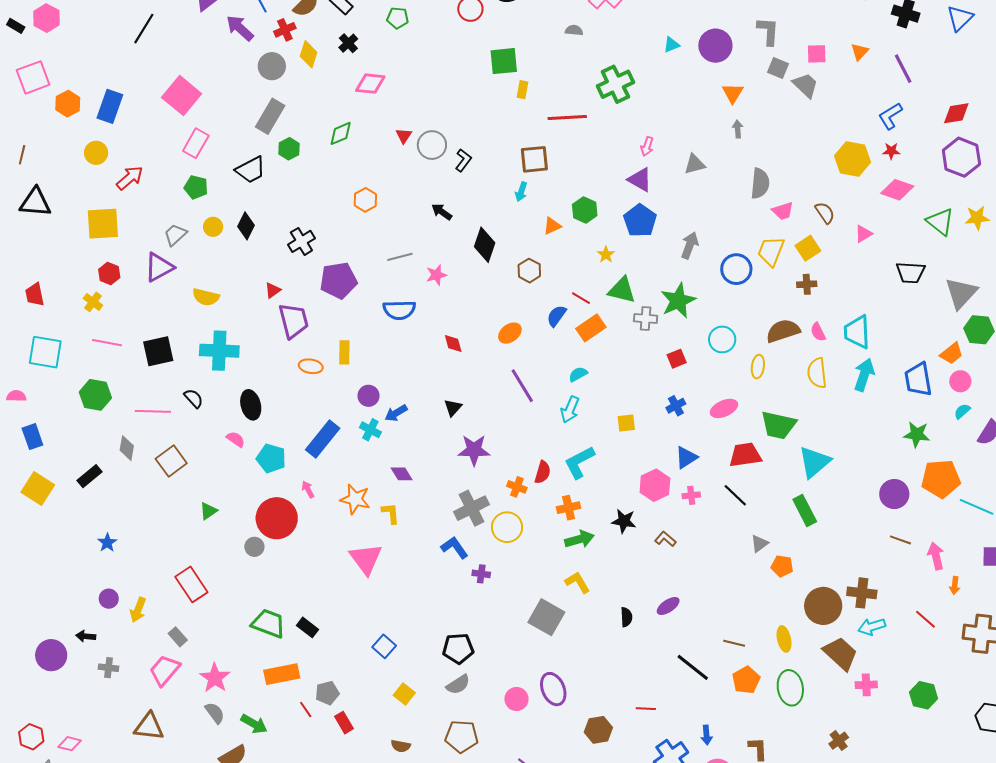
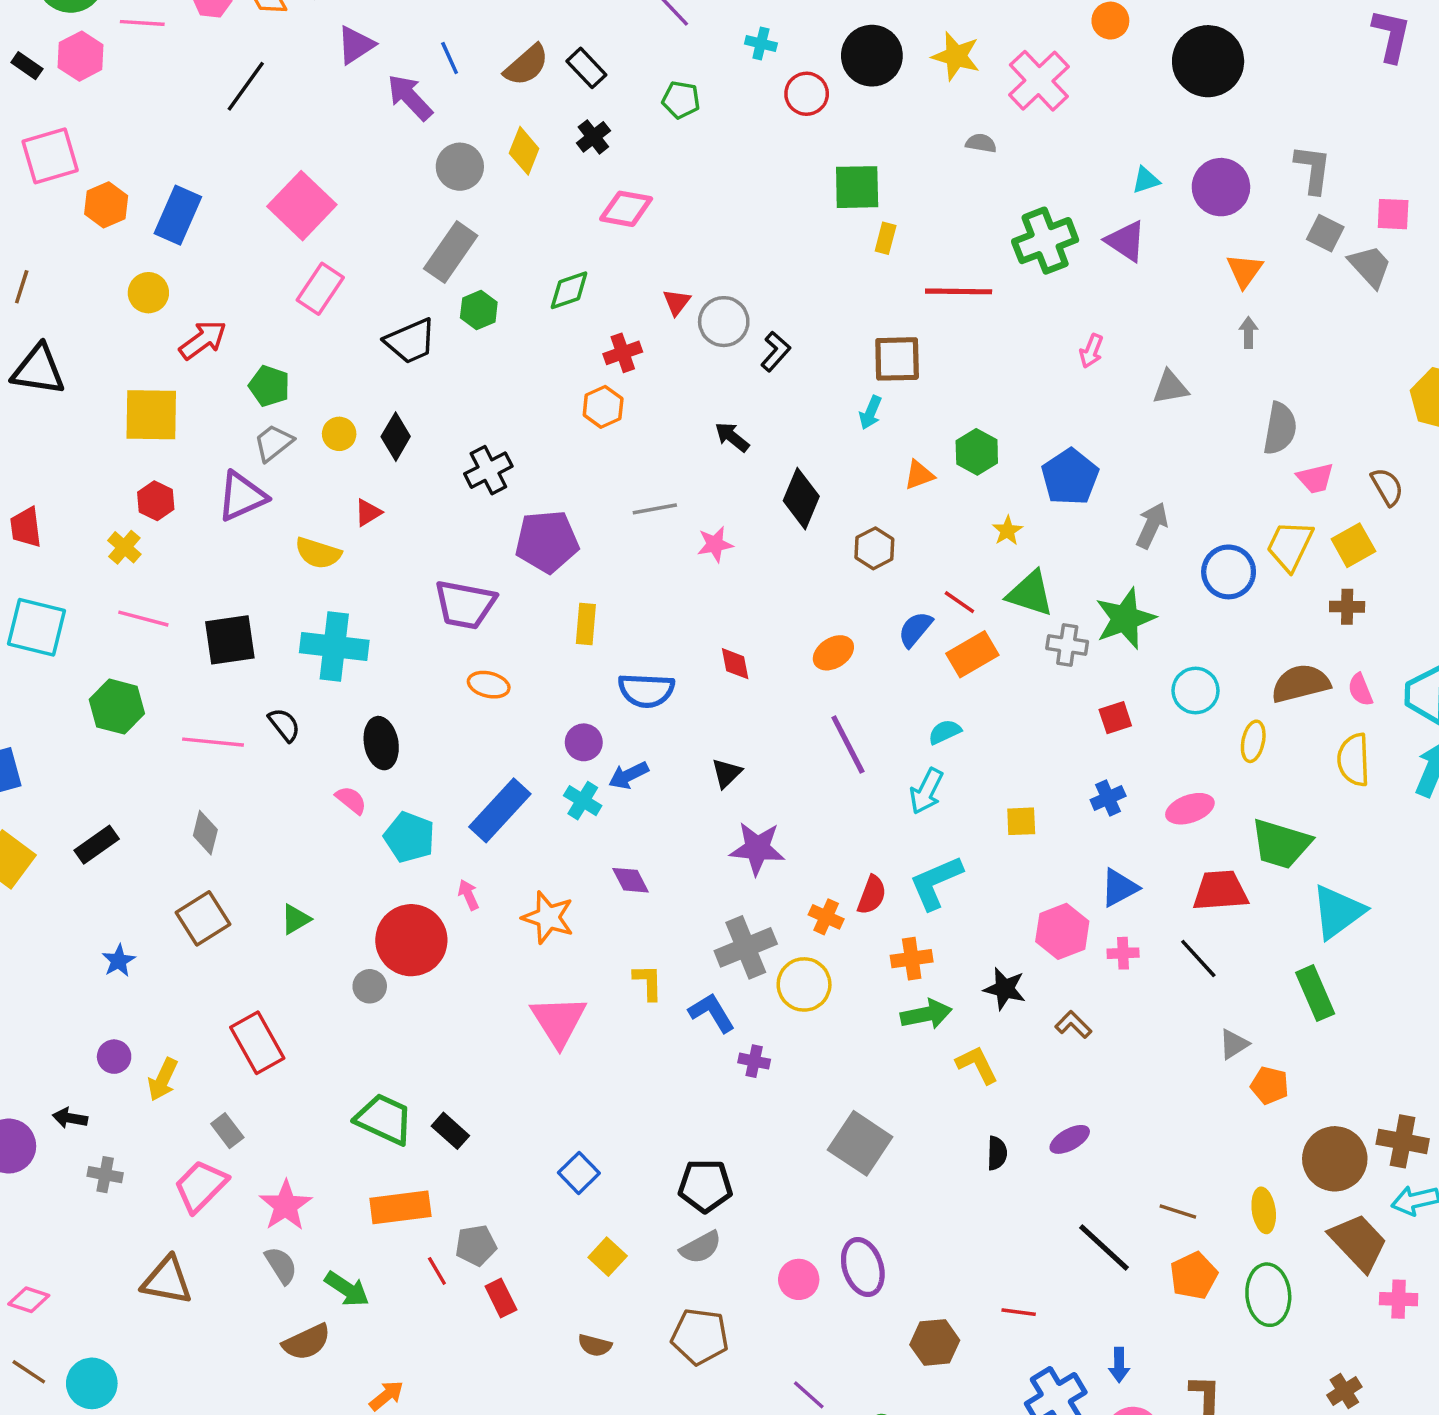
red cross: (285, 30) -> (623, 353), moved
purple triangle: (640, 180) -> (1126, 241), moved
green pentagon: (196, 187) -> (269, 386), moved
red triangle: (273, 290) -> (368, 512), moved
blue semicircle: (399, 310) -> (646, 690), moved
purple trapezoid: (294, 321) -> (465, 605), turned 111
yellow rectangle: (344, 352) -> (586, 624), moved
gray diamond: (127, 448) -> (205, 833), moved
brown square: (171, 461) -> (203, 918), moved
yellow L-shape: (391, 513) -> (648, 982), moved
yellow L-shape: (577, 582) -> (977, 1065), moved

